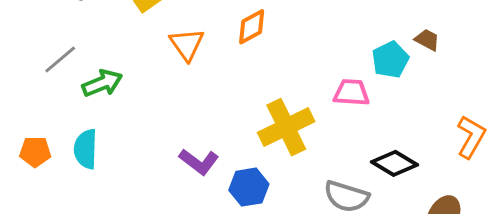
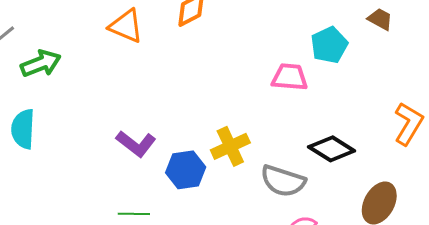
brown trapezoid: (427, 40) -> (380, 19), moved
orange triangle: (187, 44) -> (126, 26), turned -33
yellow cross: (286, 127) -> (230, 146), moved, size x0.7

